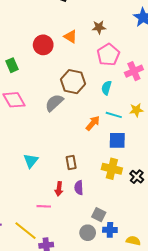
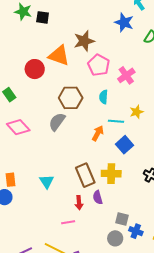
brown star: (99, 27) -> (84, 41), size x1.5
orange triangle: (70, 37) -> (59, 56), size x1.6
blue square: (117, 140) -> (124, 145), turned -30
brown rectangle: (71, 163) -> (85, 175), size x1.6
yellow cross: (112, 169) -> (111, 174), moved
blue cross: (110, 230) -> (136, 231), turned 32

